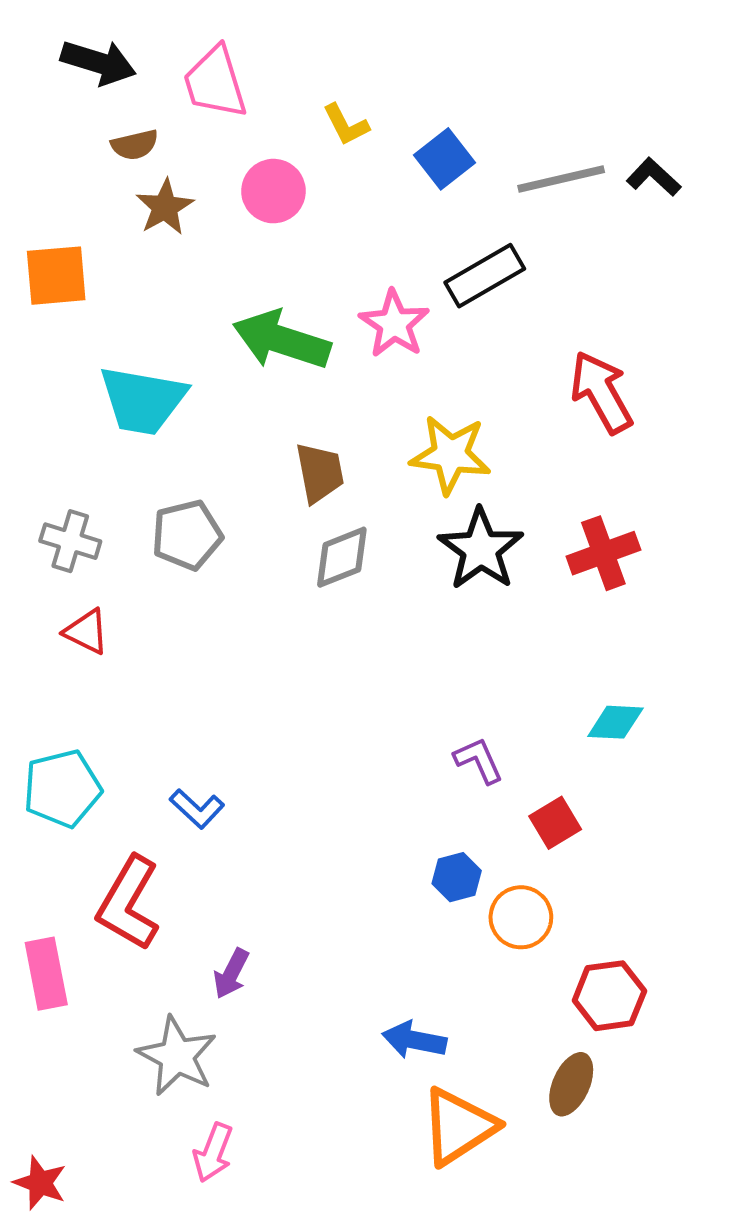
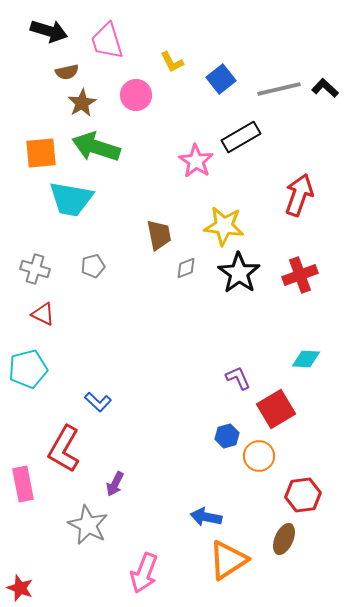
orange square: (56, 276) -> (41, 153), moved
green arrow: (282, 340) -> (96, 147), moved
red arrow: (601, 392) -> (299, 195), turned 48
gray pentagon: (187, 535) -> (93, 266), size x0.7
gray diamond: (342, 557) -> (186, 268), moved, size x0.7
cyan pentagon: (62, 789) -> (28, 369), moved
red square: (555, 823) -> (276, 409), size x1.5
pink arrow: (213, 1153) -> (144, 573), moved, size x1.4

